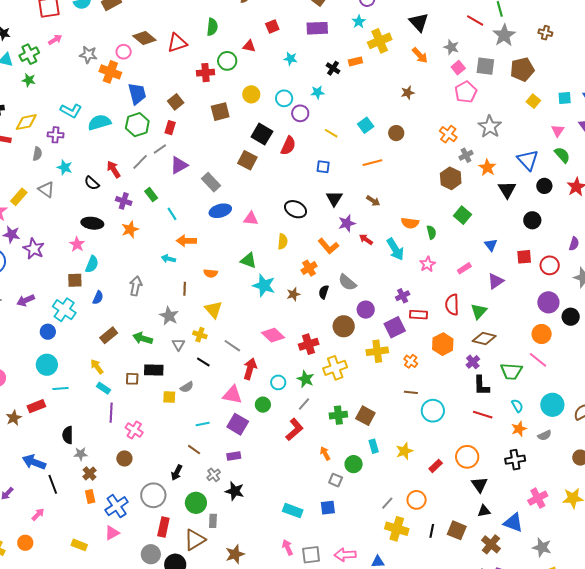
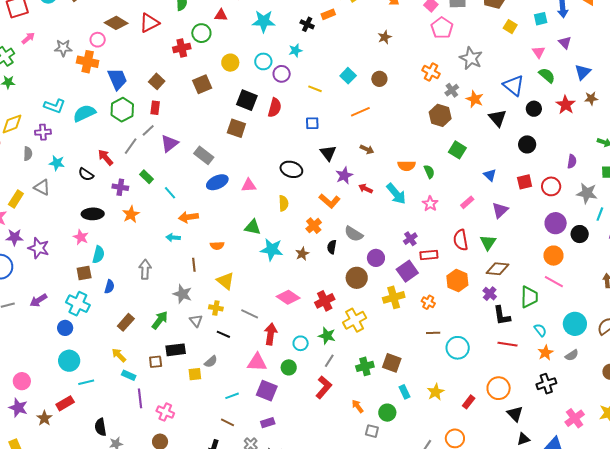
cyan star: (290, 59) -> (264, 21), size x1.6
green arrow: (143, 338) -> (160, 320), turned 120
green trapezoid: (511, 371) -> (529, 297), turned -85

